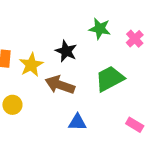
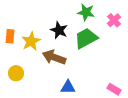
green trapezoid: (110, 79) -> (86, 38), moved

